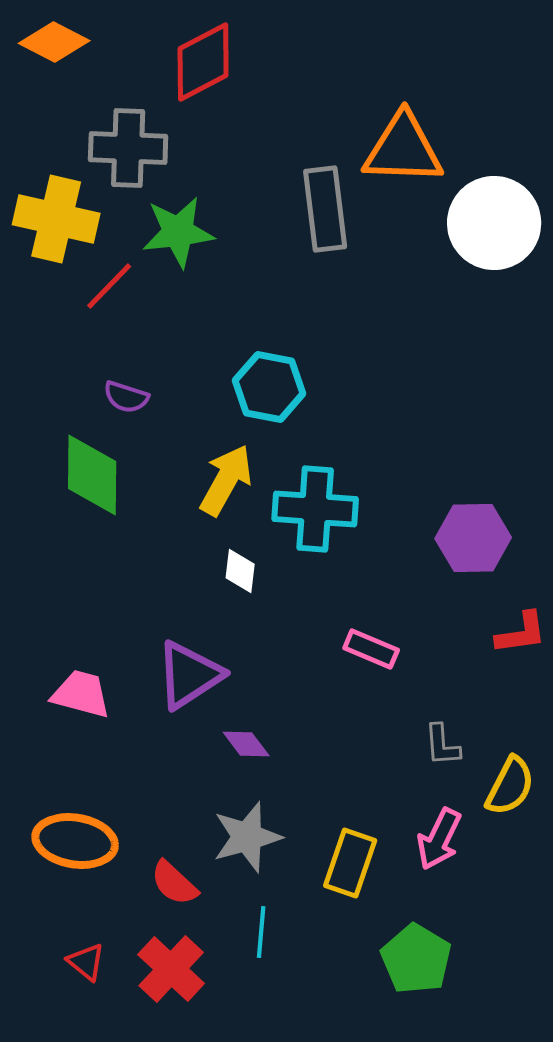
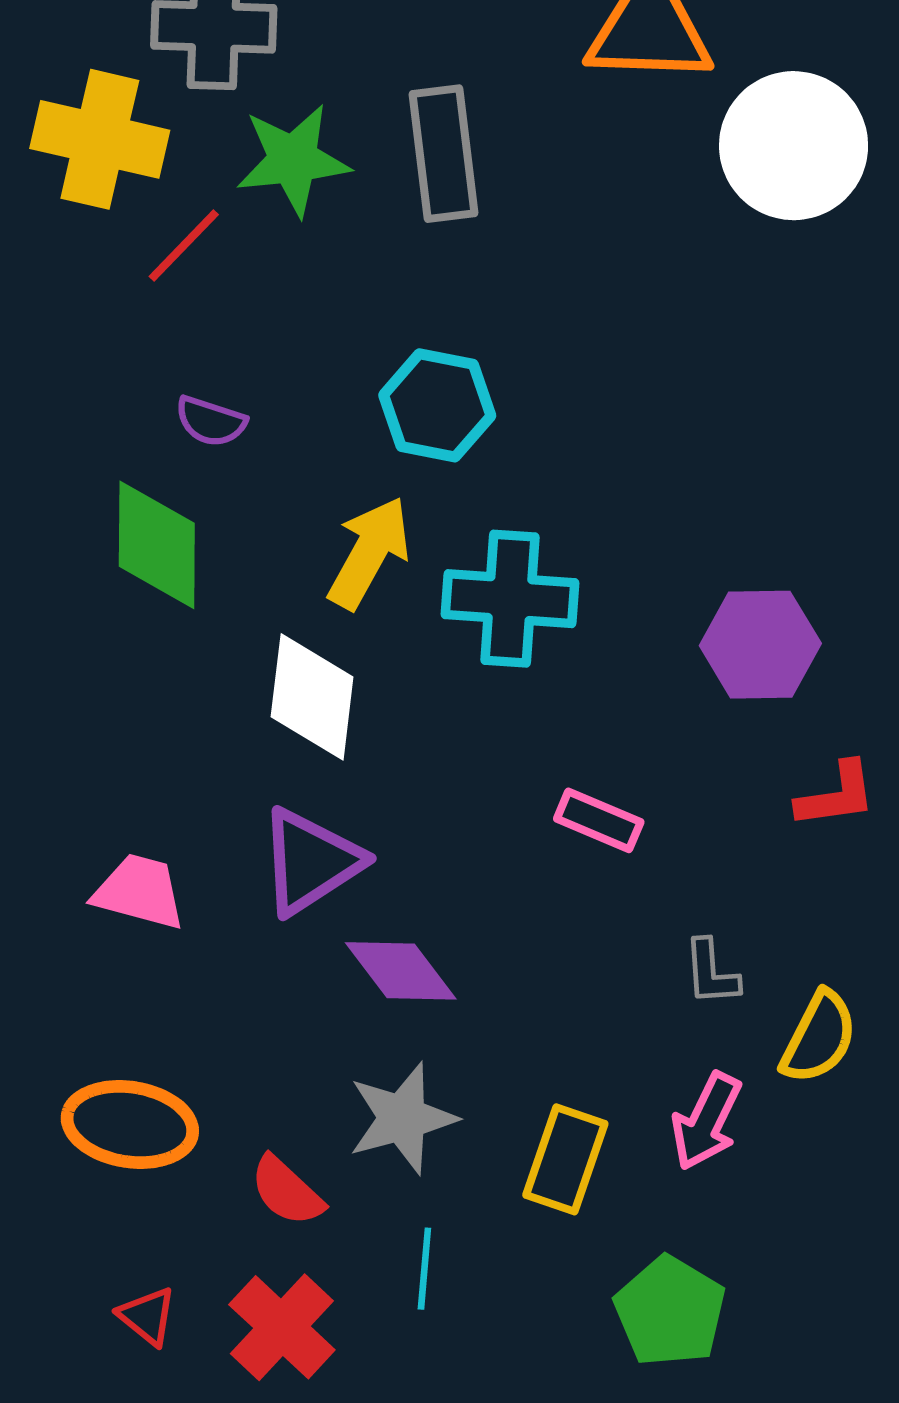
gray rectangle: (325, 209) -> (443, 154), moved
white diamond: (240, 571) -> (312, 697), moved, size x1.8
purple diamond: (246, 744) -> (401, 971), size x1.5

